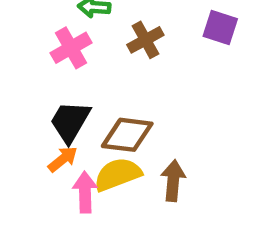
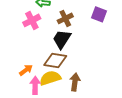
black trapezoid: (70, 122) -> (62, 39), moved

